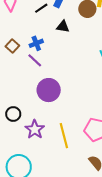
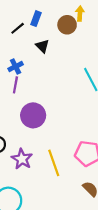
black triangle: (63, 27) -> (42, 46), turned 40
purple line: (35, 60) -> (15, 85), turned 63

